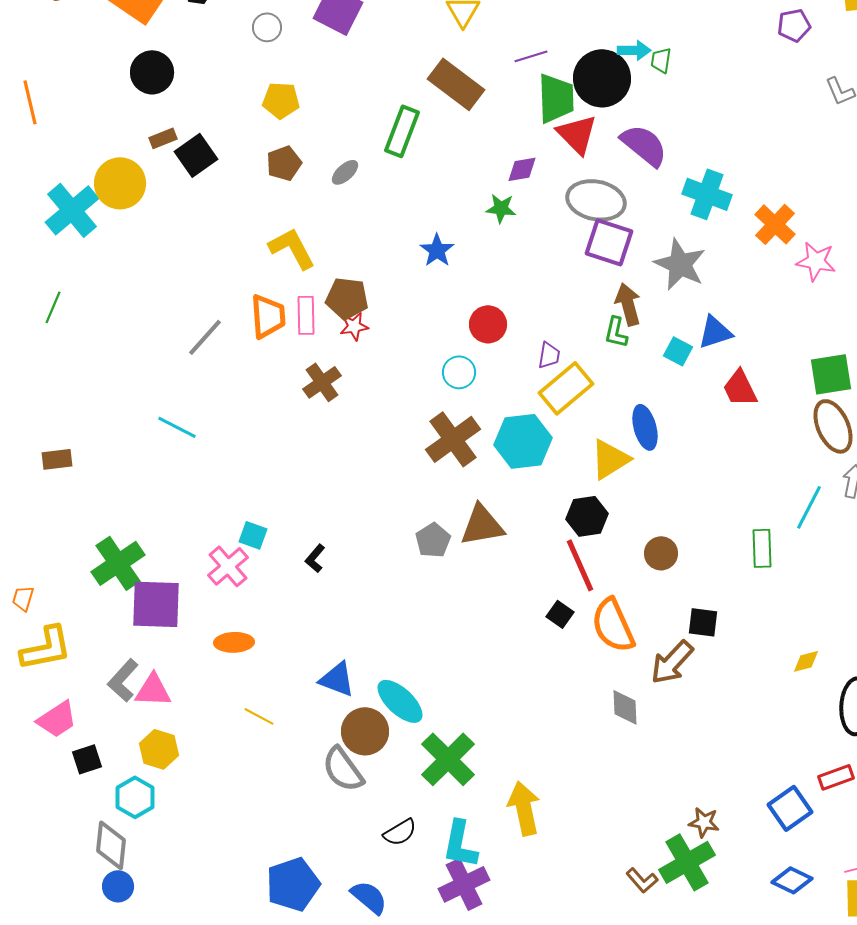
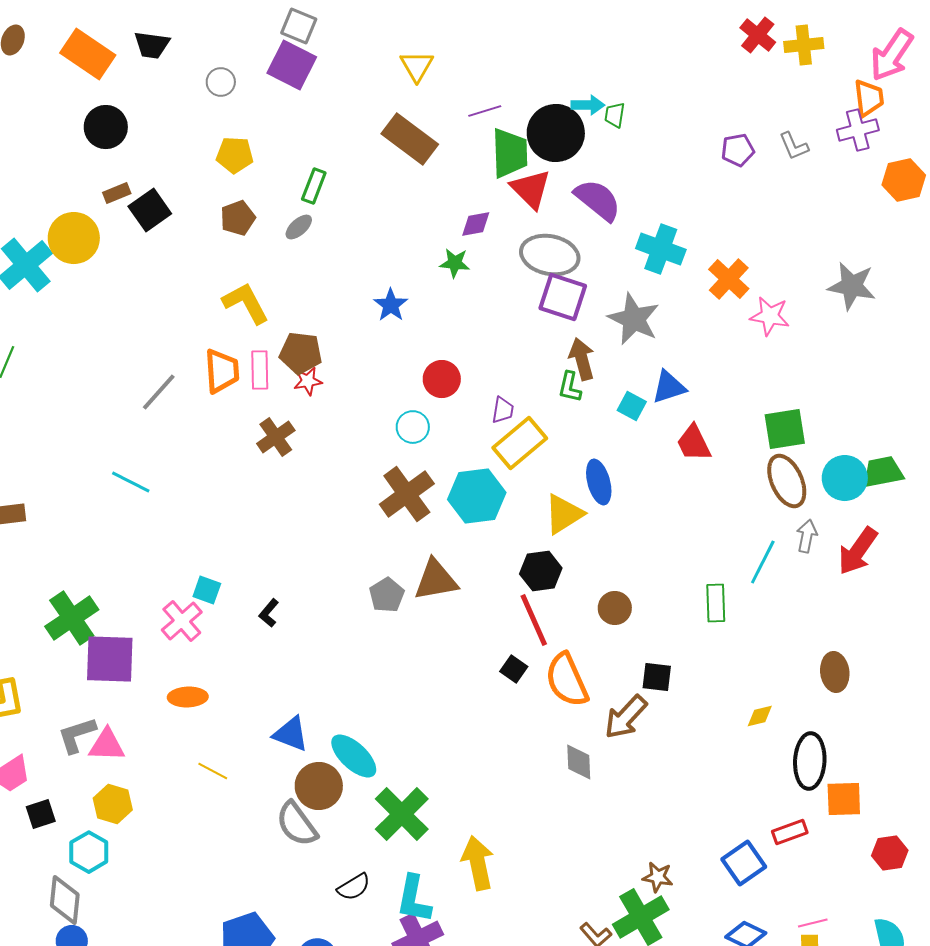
purple pentagon: (794, 25) -> (738, 150), moved
green rectangle: (402, 131) -> (314, 186), moved, size x0.7
gray L-shape: (123, 680) -> (77, 735), turned 30

